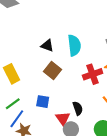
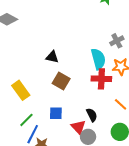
cyan semicircle: (74, 45) -> (98, 59), moved
red cross: (93, 74) -> (101, 79), turned 30

